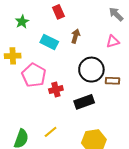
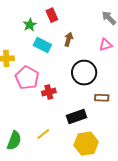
green star: (22, 22) -> (30, 25), moved
brown rectangle: (113, 81) -> (102, 98), moved
black rectangle: (84, 102) -> (76, 116), moved

